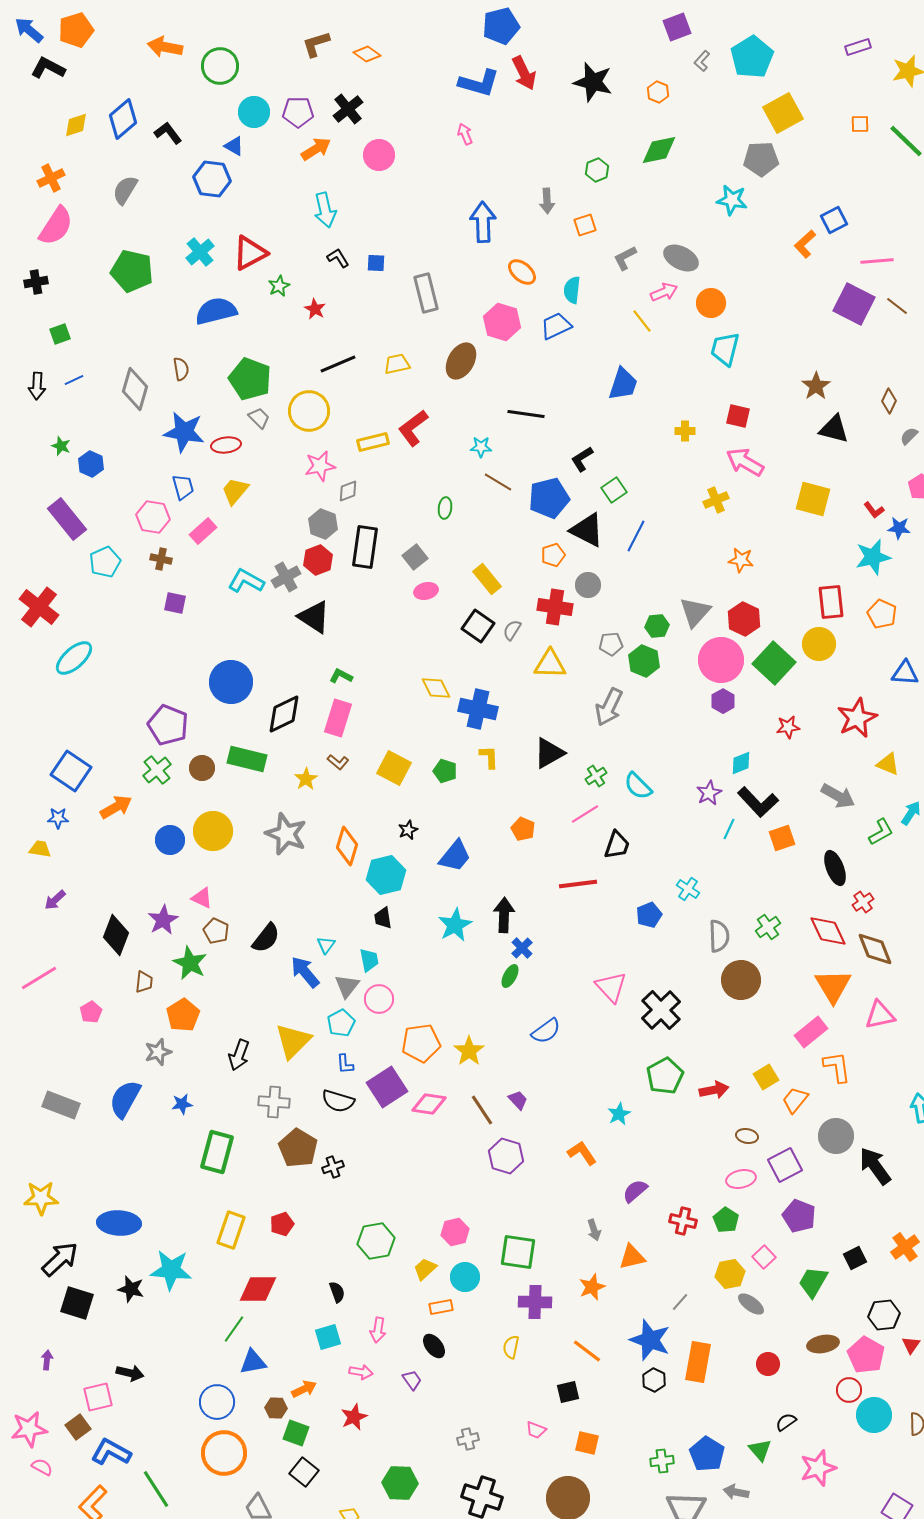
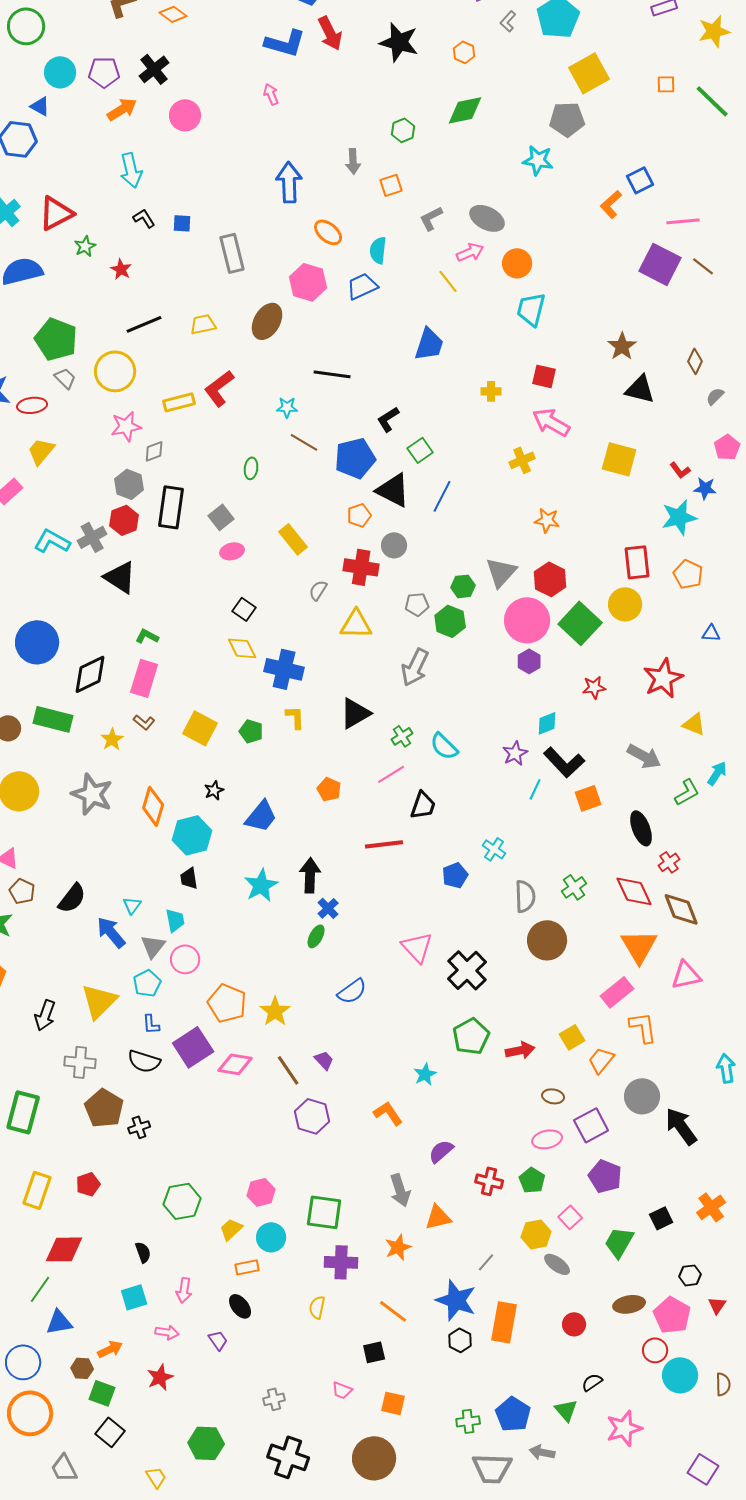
black square: (478, 626) -> (244, 609), moved, size x0.7
blue triangle: (905, 673) -> (711, 633), size x0.7
orange pentagon: (421, 1043) -> (227, 1003), turned 30
gray arrow: (594, 1230) -> (400, 1190), size x1.5
black hexagon: (884, 1315) -> (690, 1275), size x0.7

